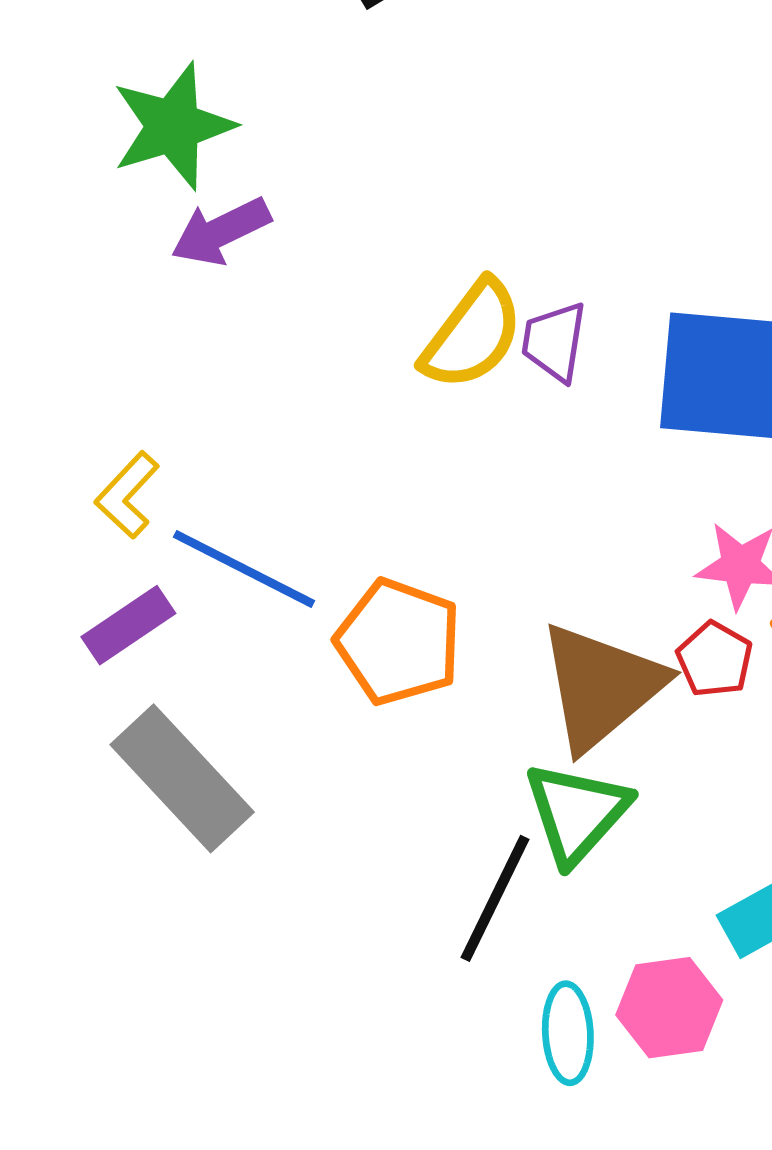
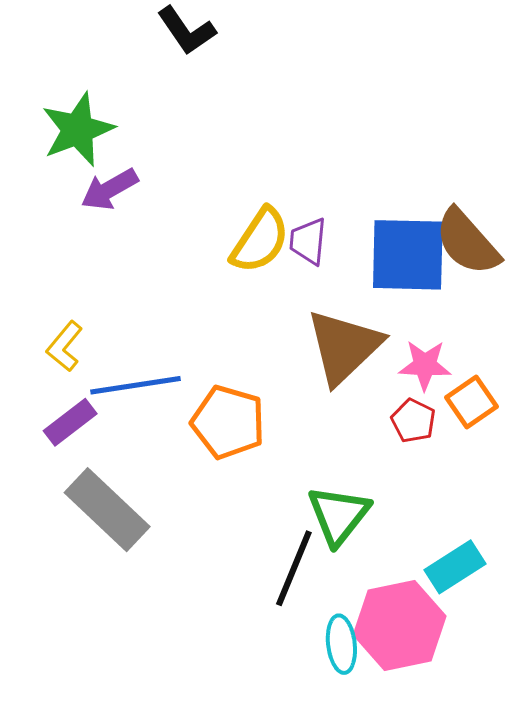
blue line: (244, 569) -> (135, 385), turned -32
brown triangle: (601, 686) -> (344, 347), moved
pink hexagon: (669, 1008) -> (400, 626), size x1.5

